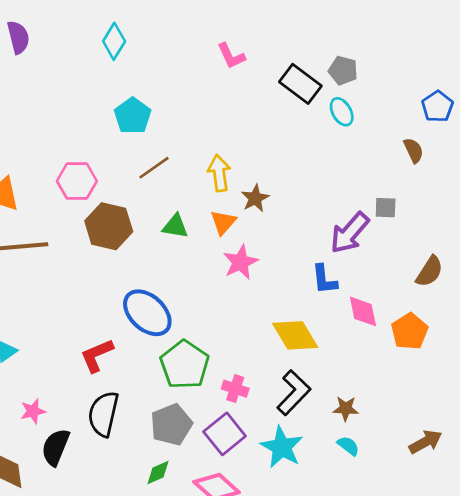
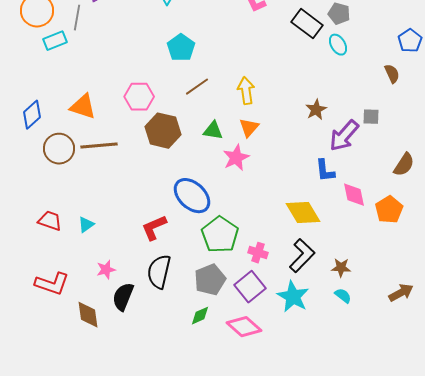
brown star: (255, 198) -> (316, 110), moved
pink star: (241, 262) -> (236, 158), moved

